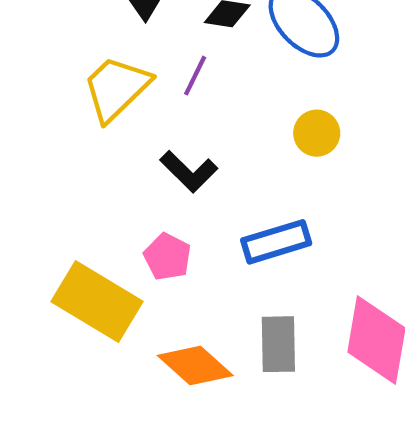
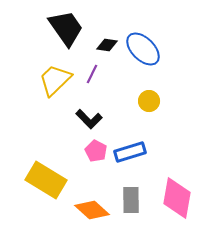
pink pentagon: (167, 257) -> (96, 151), moved

